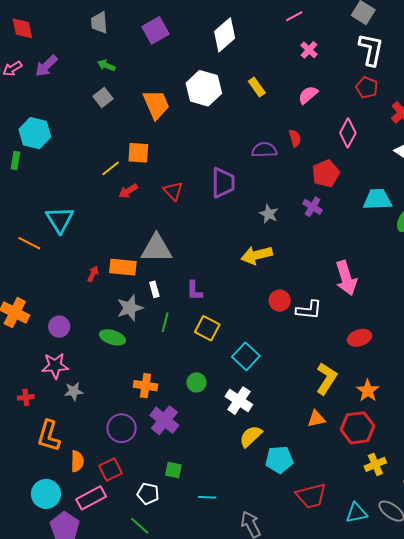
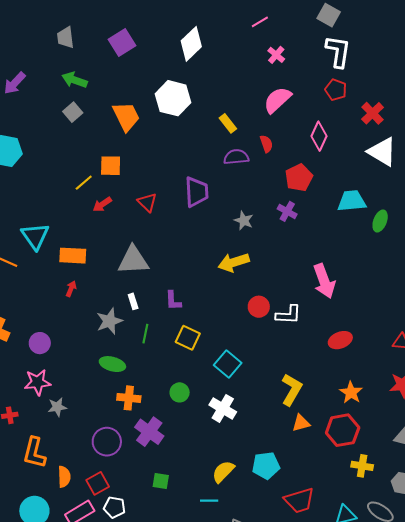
green arrow: (106, 65) -> (74, 80), size x1.4
yellow rectangle: (257, 87) -> (228, 123), moved
pink semicircle: (308, 95) -> (277, 100), size x1.4
orange rectangle: (123, 267) -> (73, 256), moved
green ellipse: (112, 337) -> (112, 364), moved
yellow L-shape: (326, 379) -> (292, 390), moved
yellow semicircle: (251, 436) -> (223, 472), moved
yellow cross: (375, 464) -> (362, 466), turned 35
white pentagon: (148, 494) -> (114, 507), moved
cyan line: (207, 497) -> (209, 501), moved

